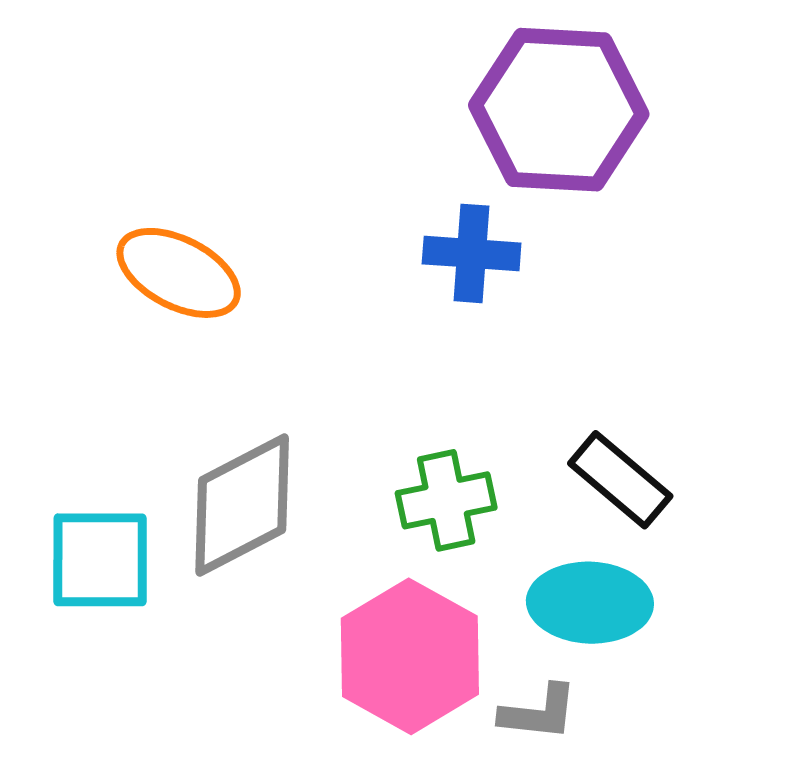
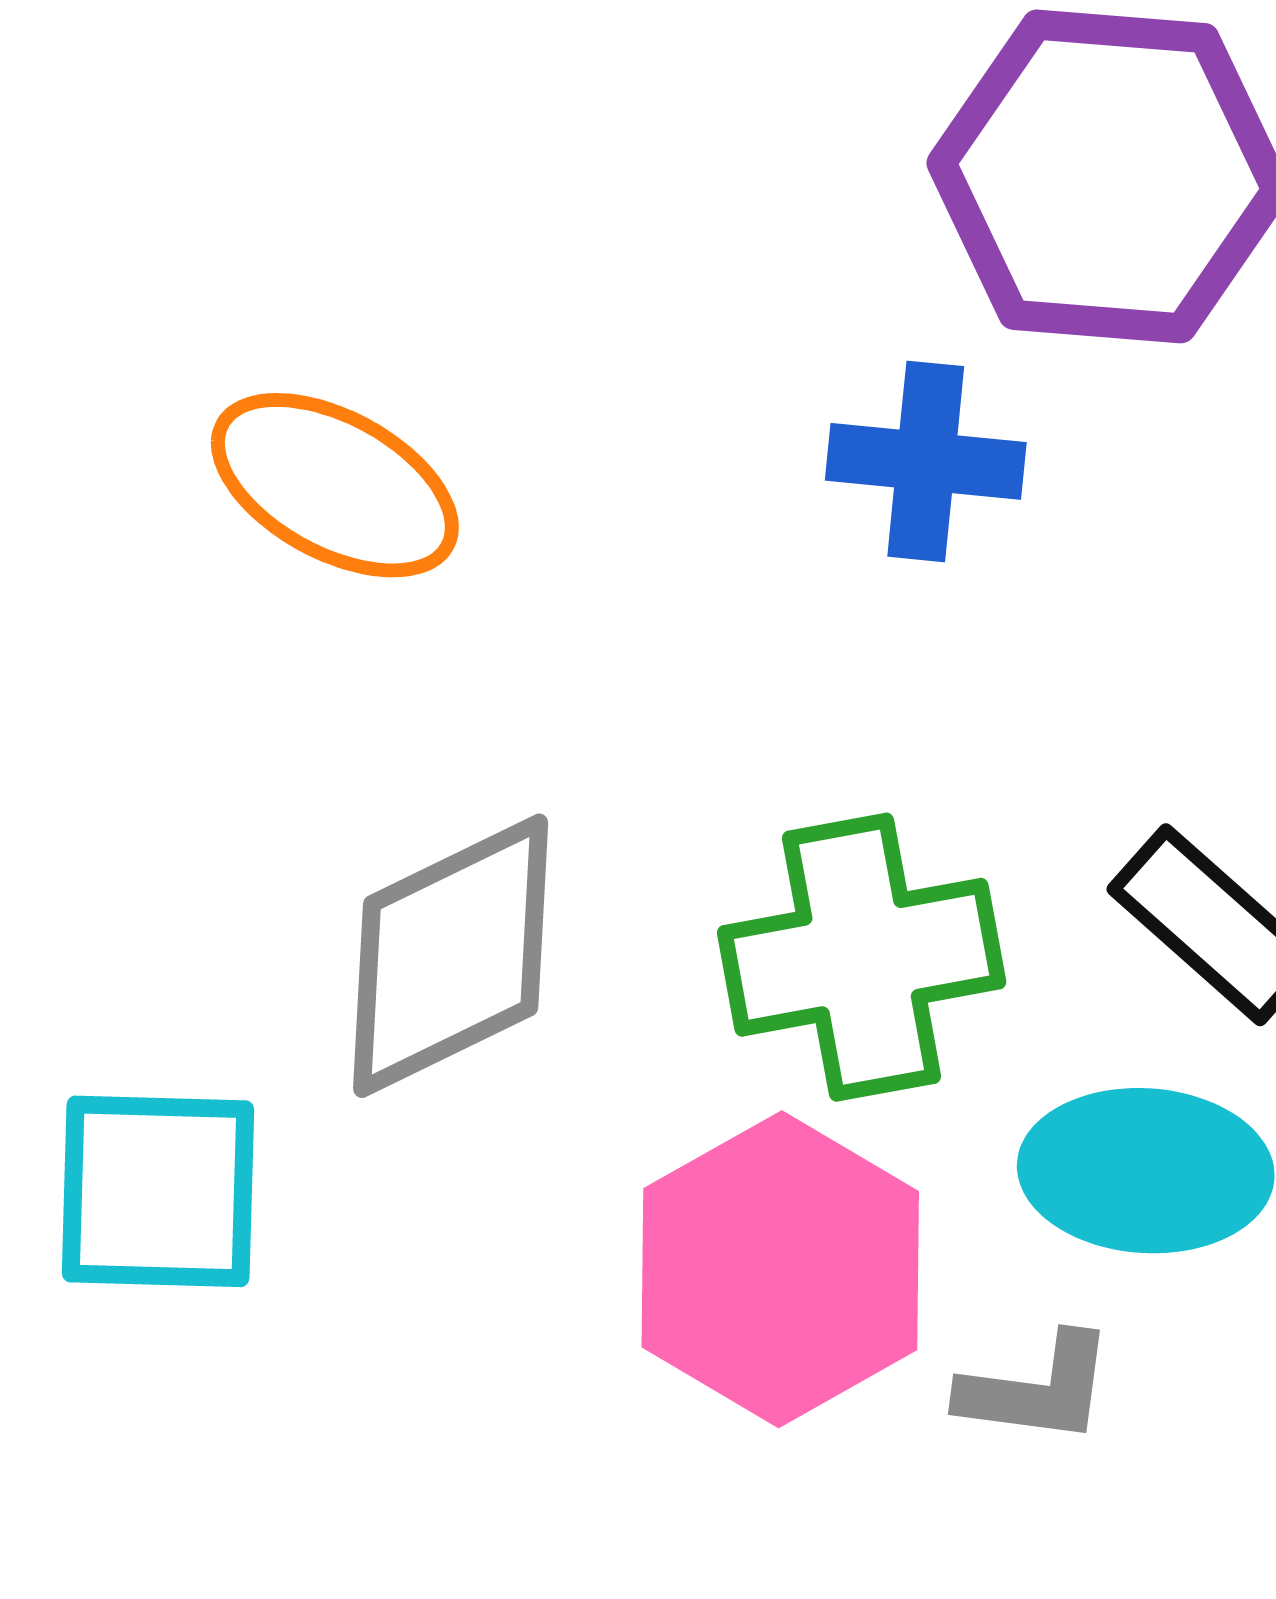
green cross: (446, 500) -> (862, 957), size x1.4
cyan square: (100, 560) -> (158, 1191), moved

